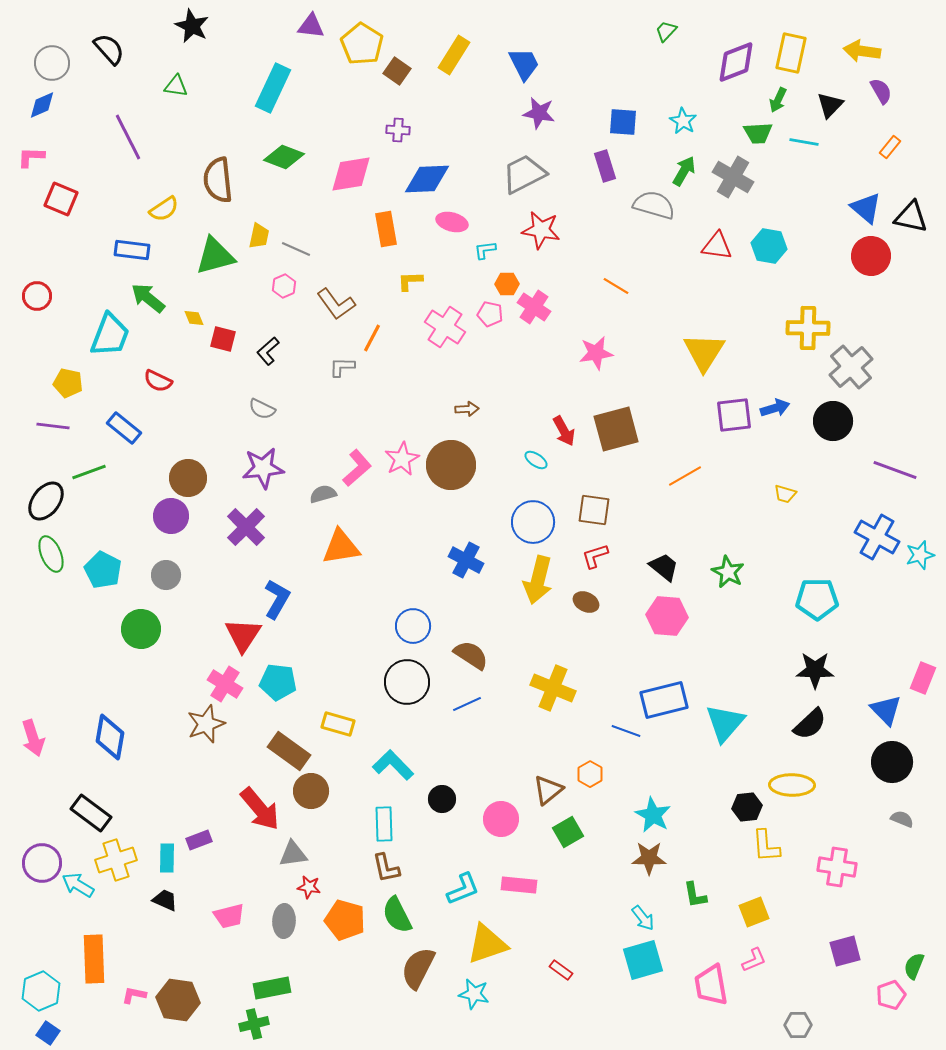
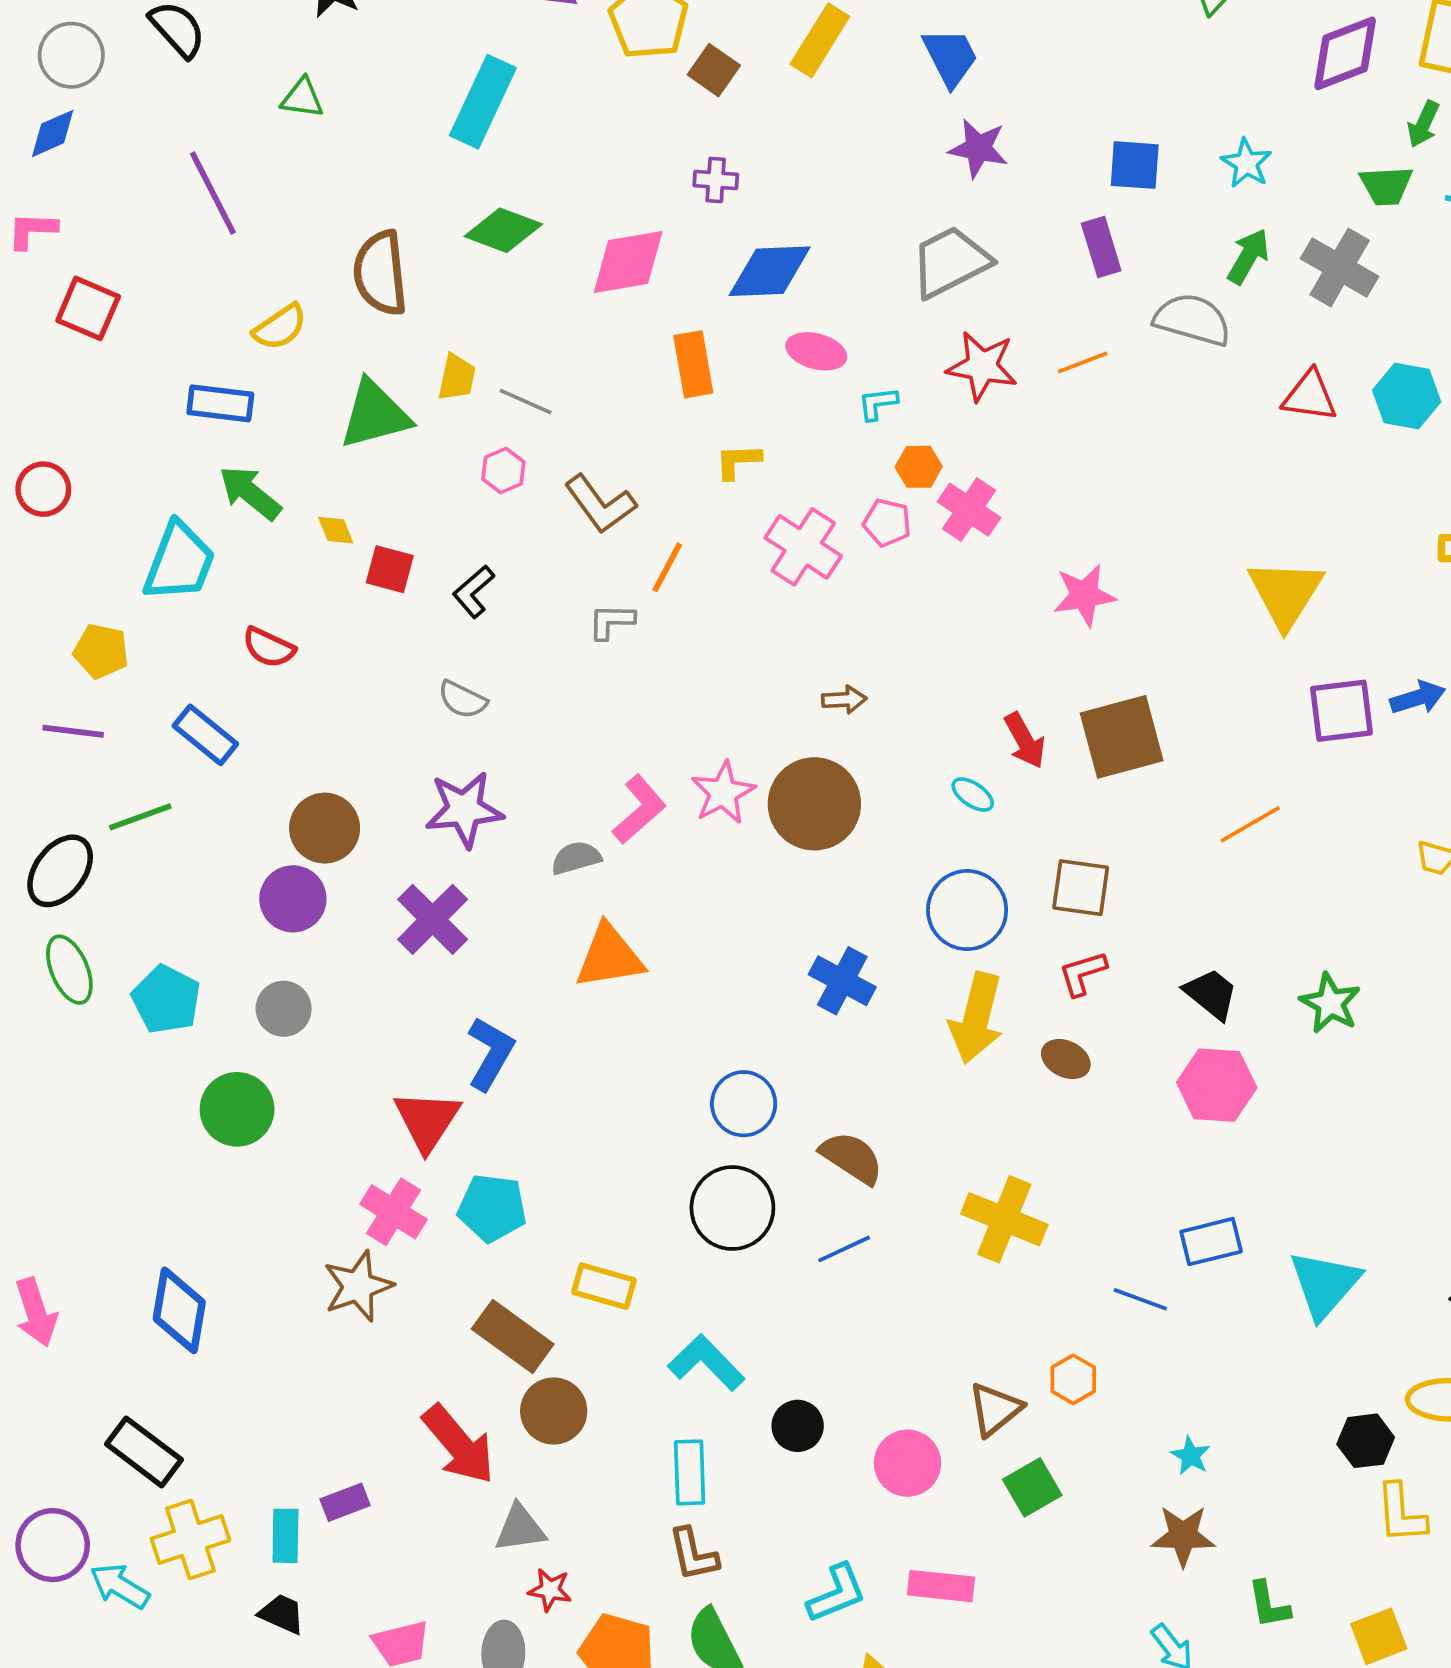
orange line: (616, 286) -> (1083, 362), moved, turned -52
blue rectangle: (664, 700) -> (1211, 1242), size x0.7
cyan star: (653, 815) -> (1191, 1456), size x0.6

